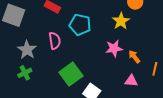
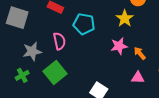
gray star: (27, 50) -> (32, 51), turned 30
green cross: (25, 73) -> (22, 75), moved
green square: (71, 74) -> (55, 73), moved

